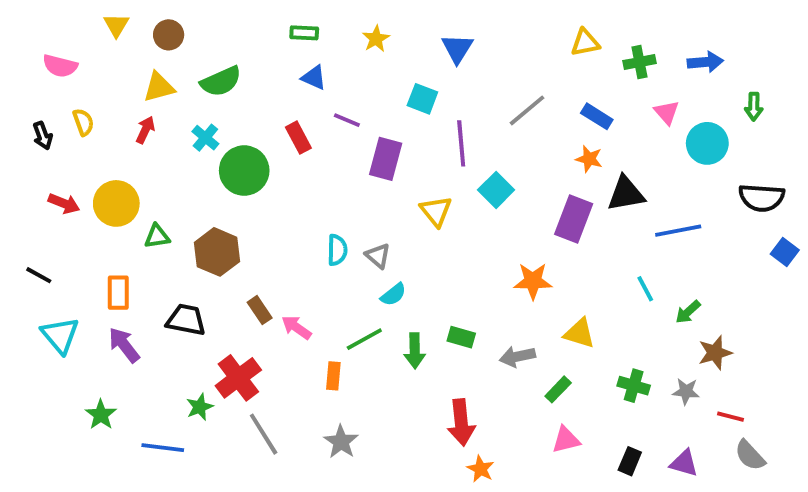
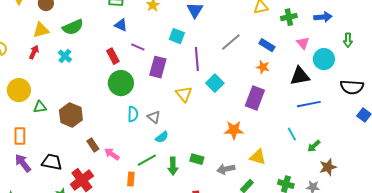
green circle: (244, 171) -> (121, 83), moved
black triangle: (626, 194) -> (300, 76), moved
black trapezoid: (186, 320) -> (52, 162), moved

